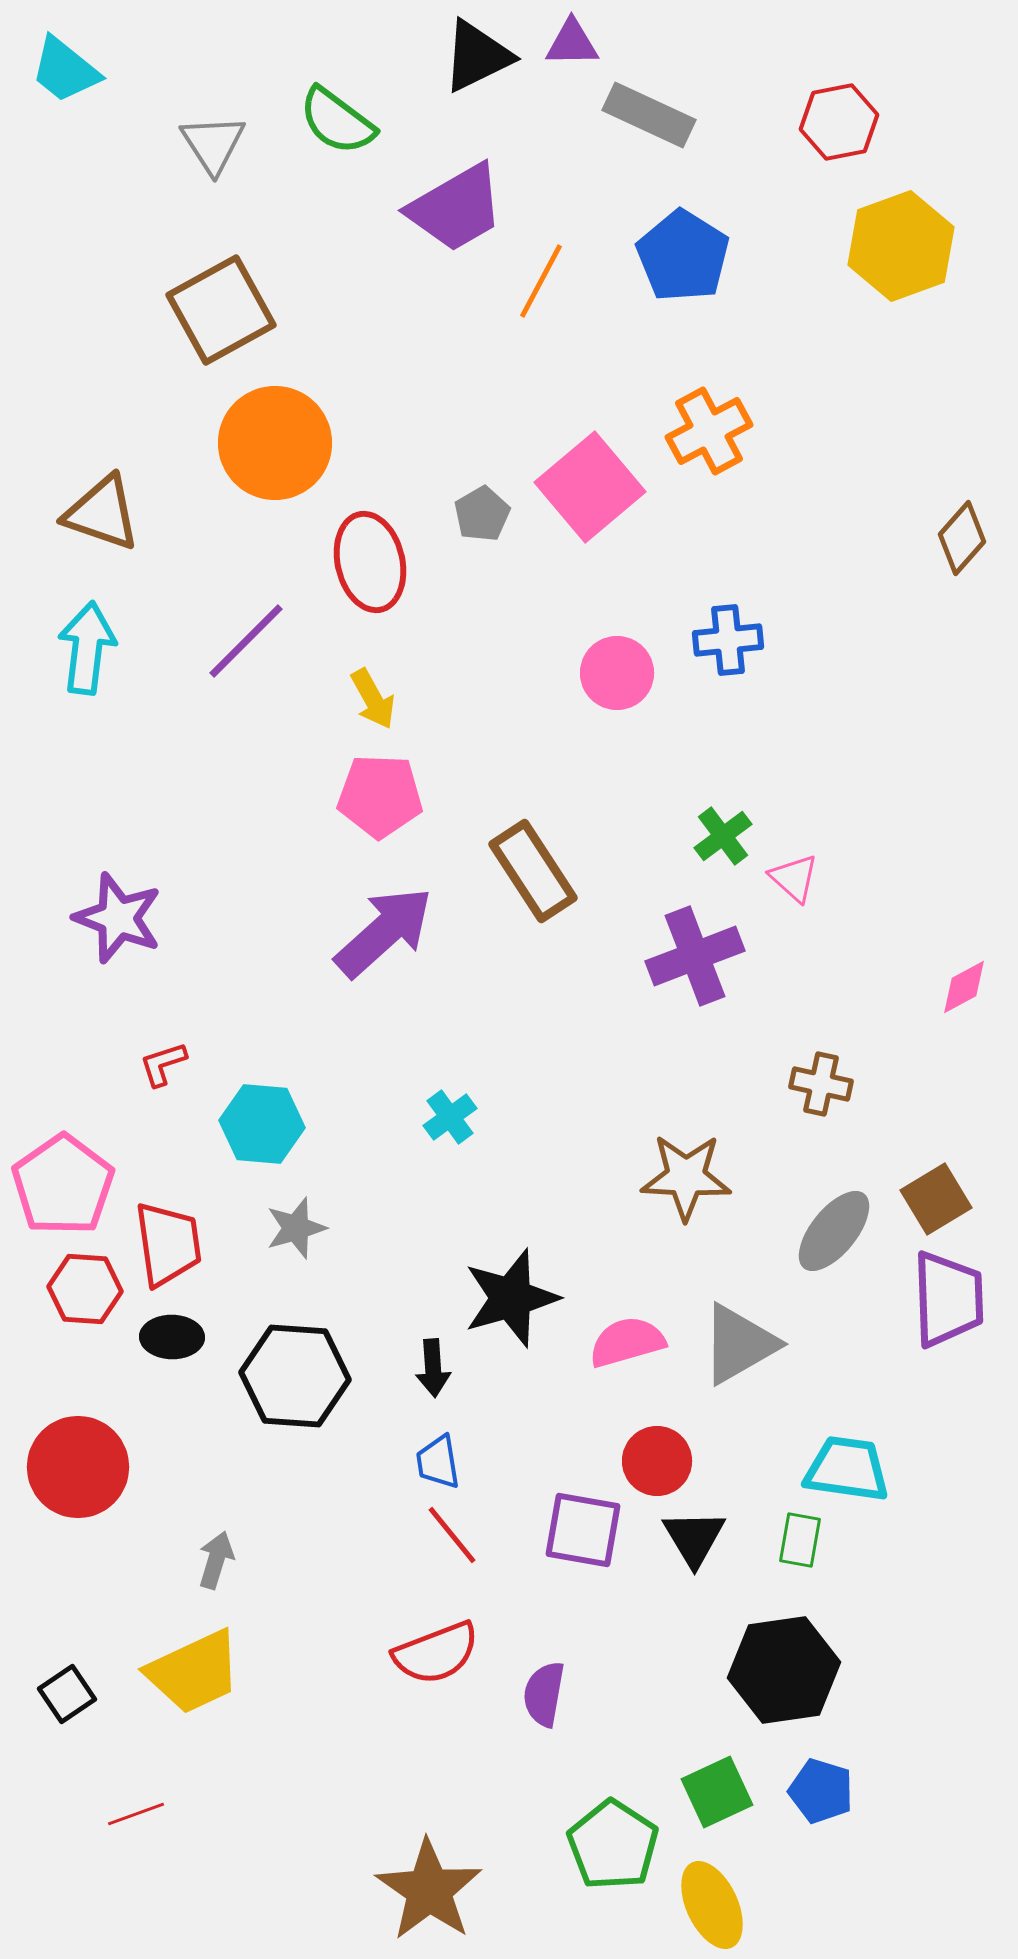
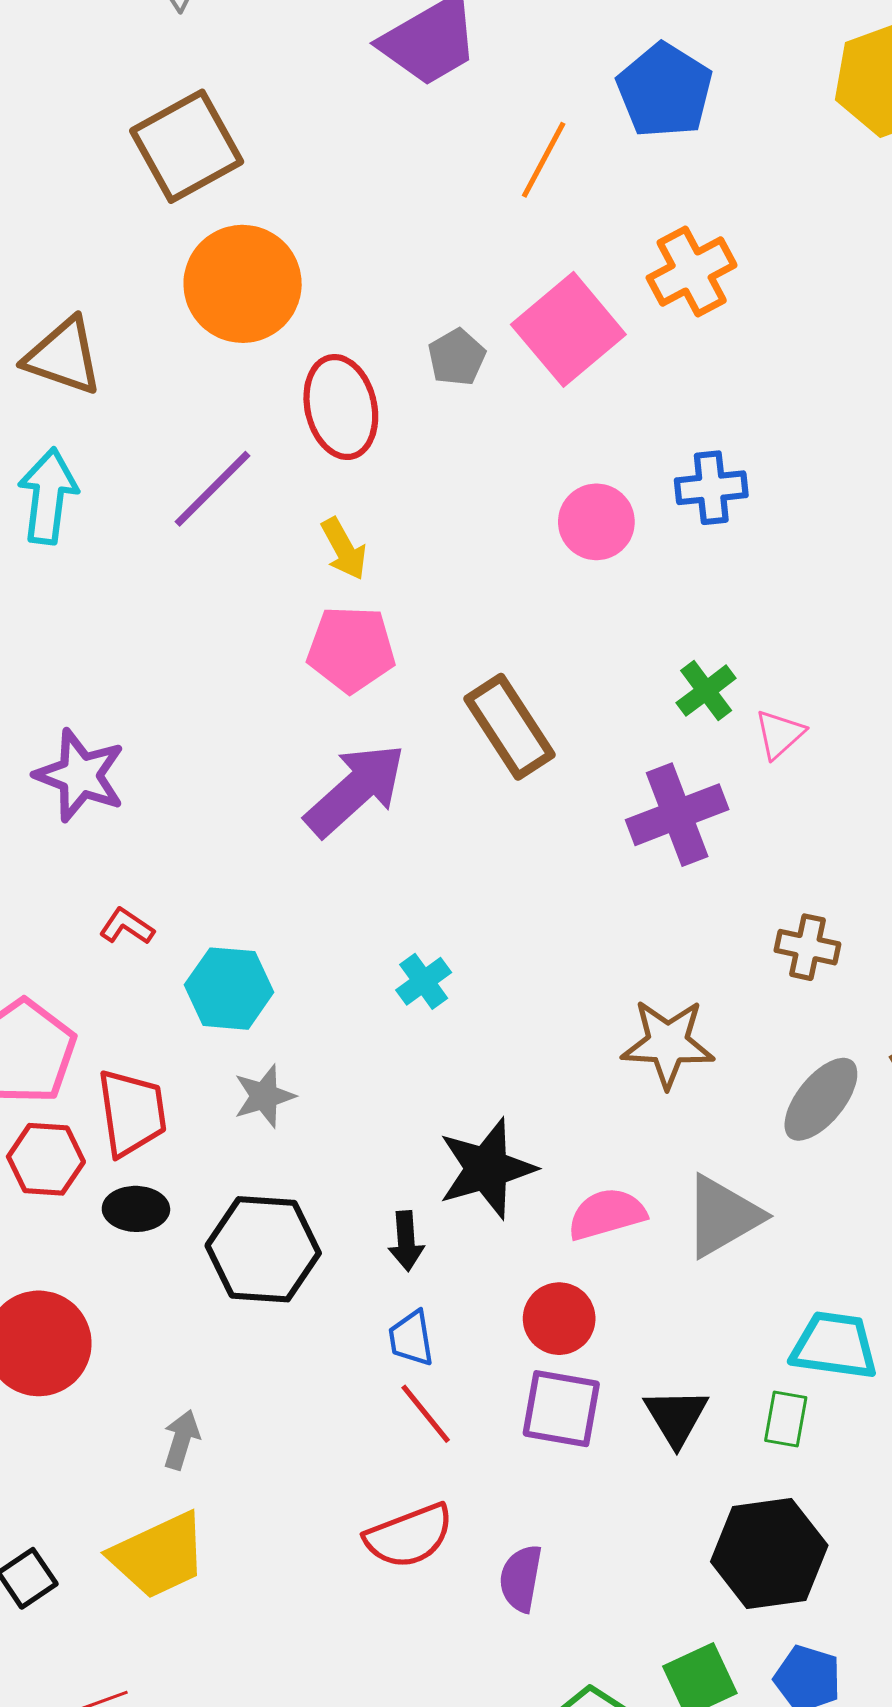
orange line: (541, 281) -> (544, 160), moved
pink triangle: (794, 878) -> (780, 734), turned 36
red L-shape: (163, 1064) -> (127, 926), turned 52
red circle: (657, 1461) -> (559, 1319), moved

